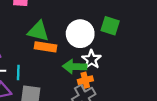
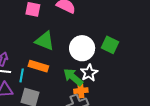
orange rectangle: (46, 47) -> (38, 66), moved
green arrow: (75, 67) -> (73, 77), turned 30

